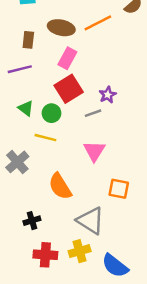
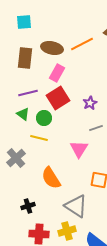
brown rectangle: (28, 40) -> (25, 58), size x1.5
purple line: (20, 69) -> (28, 93), moved
gray line: (93, 113) -> (96, 128), moved

